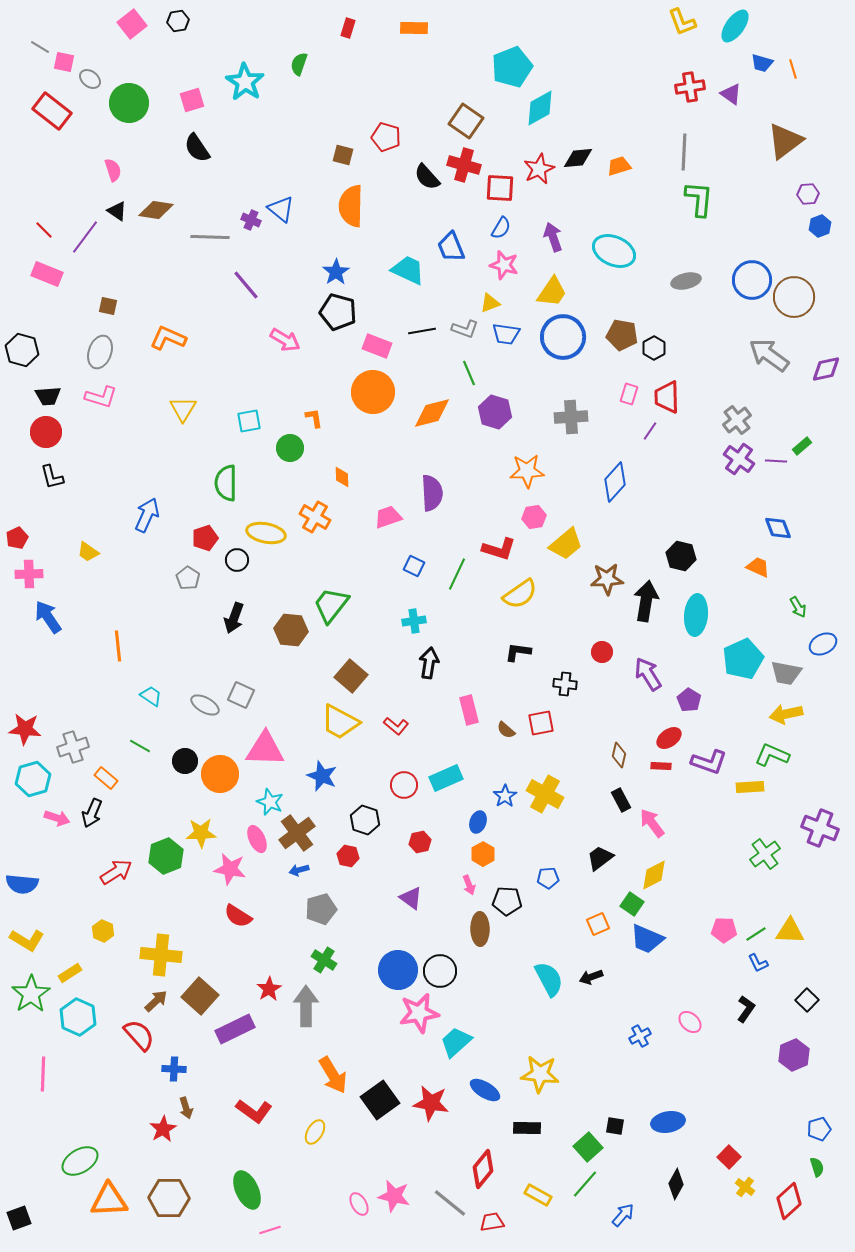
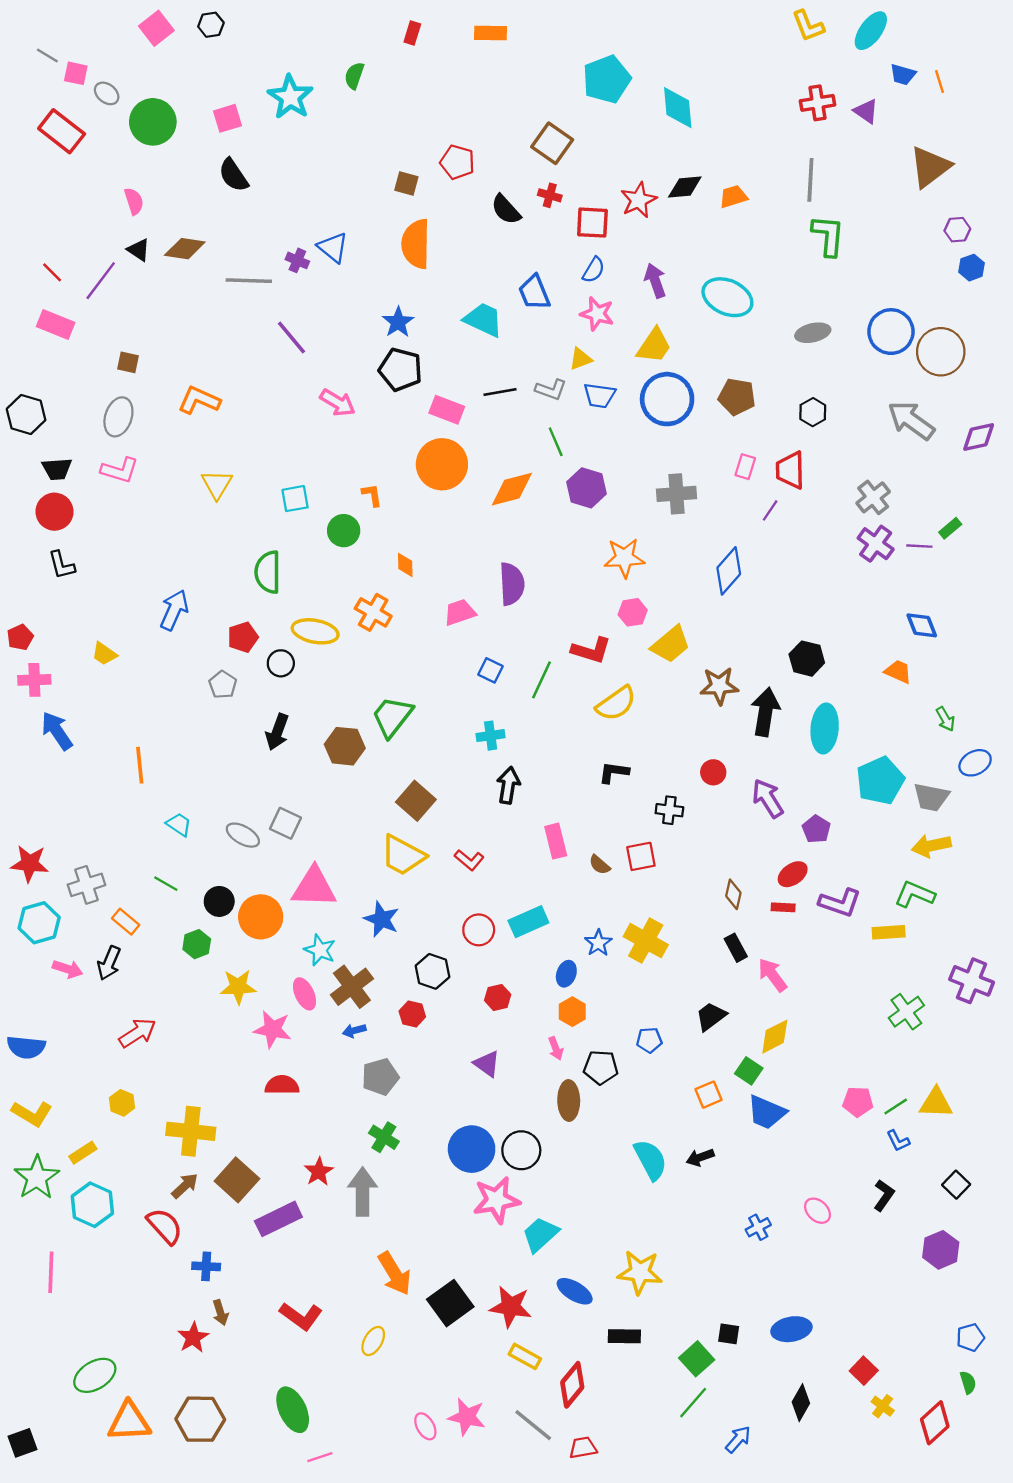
cyan diamond: (540, 108) -> (678, 108), moved, turned -66
red cross: (464, 165) -> (550, 195), size x0.6
black hexagon: (654, 348) -> (813, 412), moved
green hexagon: (166, 856) -> (197, 944), moved, size x0.7
red semicircle: (238, 916) -> (282, 1085), turned 148
yellow rectangle: (538, 1195) -> (525, 1356), moved

